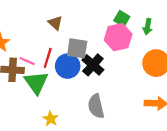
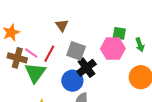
green square: (122, 19) -> (119, 33), turned -32
green arrow: (148, 27) -> (140, 45), turned -40
blue circle: (68, 66) -> (72, 81), moved

